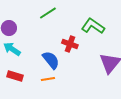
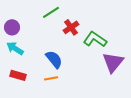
green L-shape: (93, 26) -> (95, 39), moved
red cross: (70, 44) -> (71, 27), moved, turned 35

